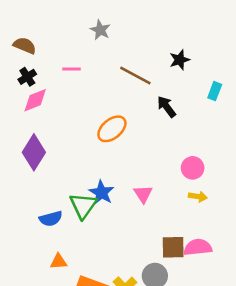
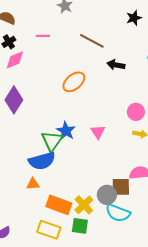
black star: (180, 60) -> (134, 18), moved
black arrow: (167, 107) -> (116, 65), turned -42
blue semicircle: (51, 219) -> (42, 161), moved, size x1.5
brown square: (173, 247) -> (121, 187), moved

